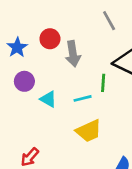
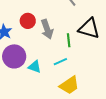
purple circle: (24, 81) -> (14, 56), size x1.5
green line: (103, 83) -> (69, 40), moved

